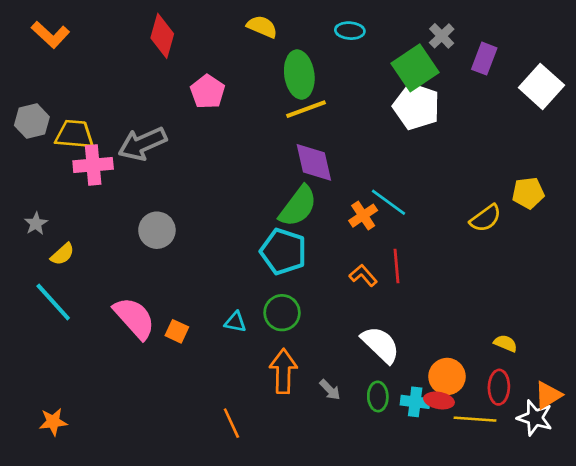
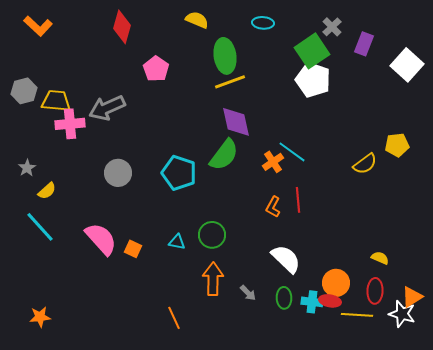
cyan pentagon: (283, 251) -> (179, 173), moved
orange L-shape: (363, 275) -> (273, 207), turned -110

